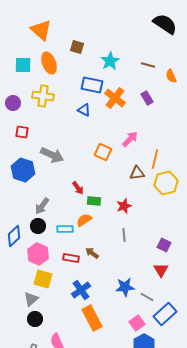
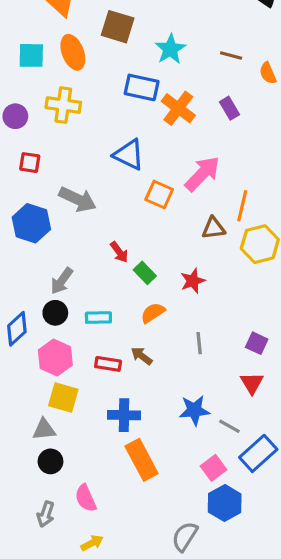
brown square: (77, 47) -> (118, 27), size x1.5
blue triangle: (84, 110) -> (129, 155), moved, size x1.5
pink arrow: (130, 139) -> (202, 174), size x1.4
green rectangle: (94, 201) -> (145, 273), turned 40
orange semicircle: (84, 220) -> (153, 313), moved
gray line: (124, 235) -> (199, 343), moved
blue cross: (81, 290) -> (124, 415), turned 36
gray triangle: (31, 299) -> (44, 429), turned 35

